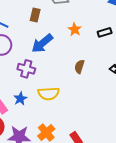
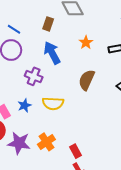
blue arrow: (42, 43) -> (52, 53), turned 95
brown semicircle: (79, 67) -> (87, 80), size x1.5

